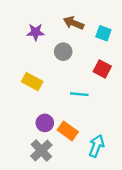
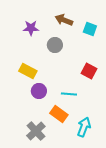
red square: (102, 69) -> (89, 71), moved
cyan line: (79, 94) -> (69, 94), moved
purple circle: (45, 123) -> (39, 91), moved

